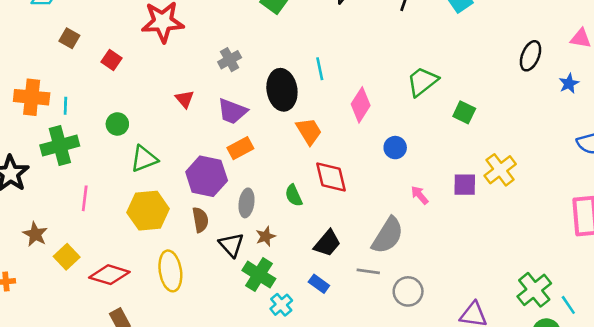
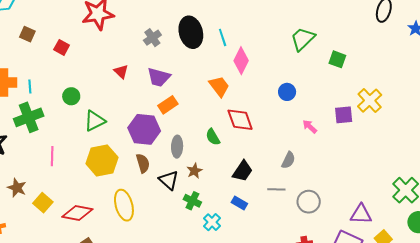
black ellipse: (282, 90) -> (191, 32), moved
pink diamond: (361, 105) -> (241, 61), moved
gray semicircle: (388, 235) -> (288, 160), size x0.6
green cross: (259, 275) -> (192, 201), size x0.7

